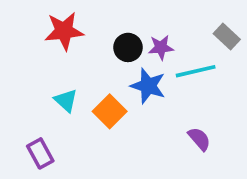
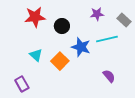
black circle: (128, 47) -> (62, 26), moved
purple star: (161, 47) -> (97, 14), moved

